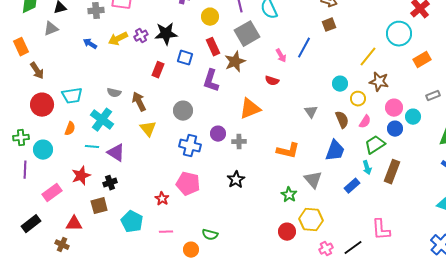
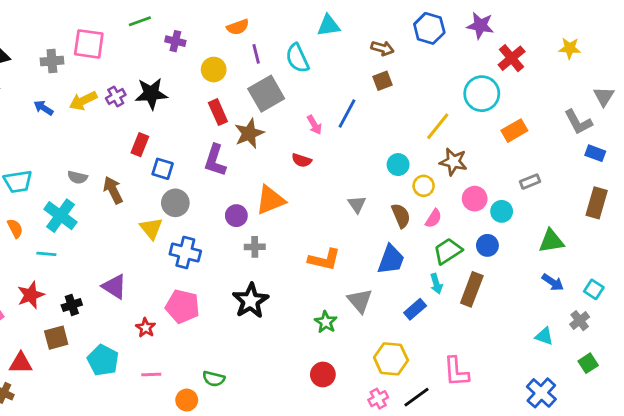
blue square: (185, 58) -> (163, 169), moved
orange semicircle: (70, 129) -> (15, 228), turned -48
yellow triangle: (148, 129) -> (151, 228), moved
blue circle: (395, 129) -> (487, 245), moved
purple circle: (218, 134) -> (236, 216), moved
purple triangle: (116, 153) -> (114, 287), moved
black star: (236, 180) -> (251, 301), size x1.4
yellow hexagon: (311, 220) -> (391, 359), moved

